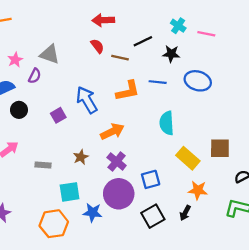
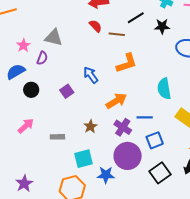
blue line: (158, 82) -> (145, 117), moved
blue arrow: (87, 100) -> (91, 75), size x0.7

